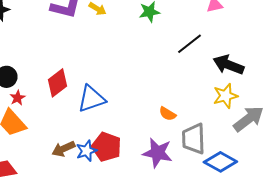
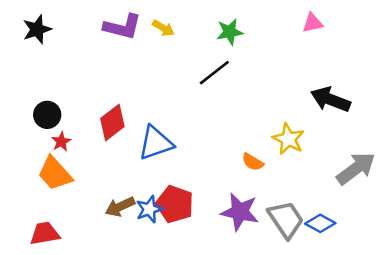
black line: (189, 44) -> (214, 73), moved
yellow star: (225, 96) -> (288, 139), moved, turned -30
gray trapezoid: (193, 139) -> (286, 219), moved, turned 148
blue diamond: (220, 162) -> (320, 223), size x0.7

